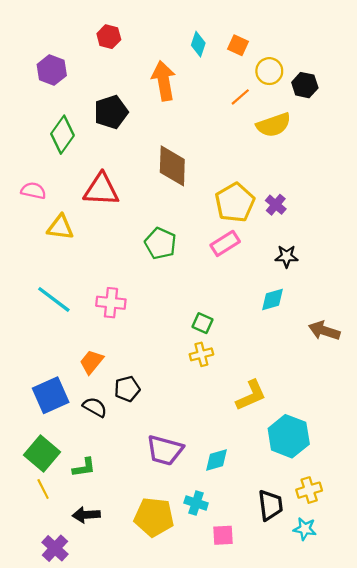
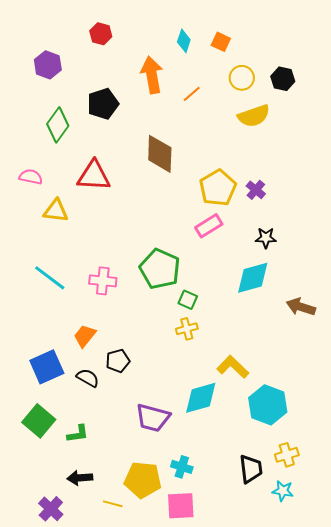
yellow circle: (269, 71) -> (242, 78), moved
orange line: (240, 97) -> (192, 94), moved
green pentagon: (160, 243) -> (160, 269), moved, size x1.4
cyan diamond: (273, 299) -> (253, 278), size x1.5
yellow L-shape: (251, 395) -> (233, 367), turned -112
cyan diamond: (217, 460) -> (201, 398), moved, size x1.5
yellow line: (43, 489) -> (113, 504), moved, turned -48
pink square: (223, 535) -> (181, 506), moved, size x1.4

